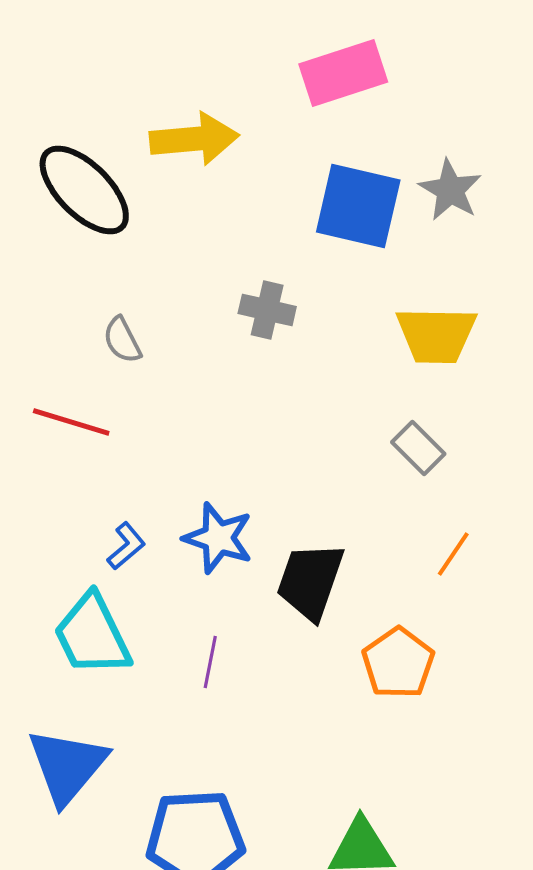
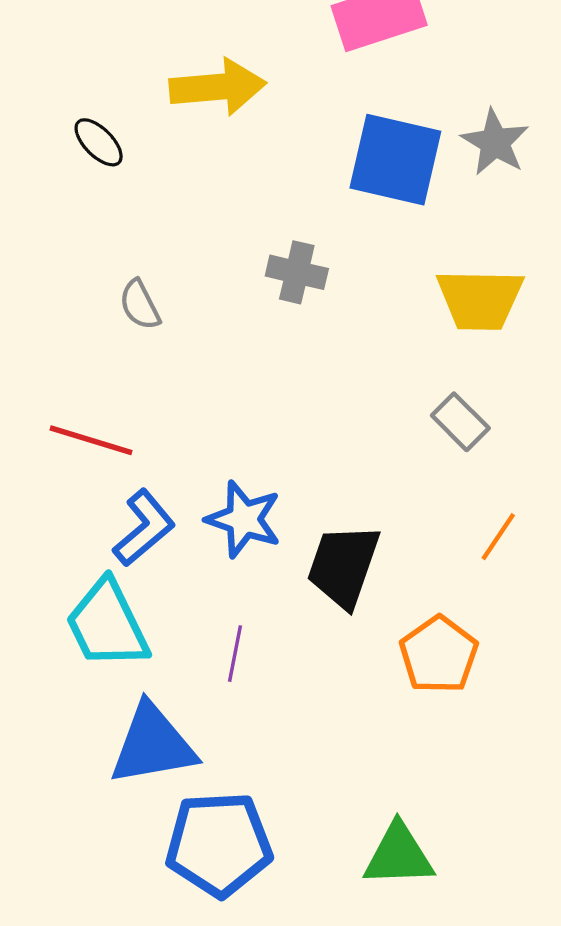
black ellipse: (84, 190) -> (99, 142), size x0.5
red line: (71, 422) -> (91, 440), moved
blue L-shape: (126, 546) -> (144, 528), size x1.5
blue triangle: (67, 766) -> (153, 745), moved, turned 40

